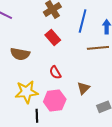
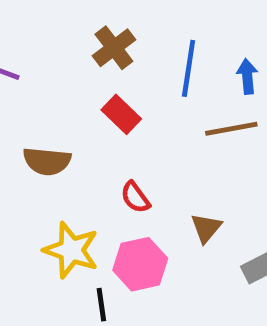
yellow star: (27, 92) -> (71, 250), turned 30

